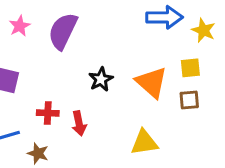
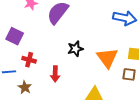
red cross: (48, 113) -> (29, 60), moved

